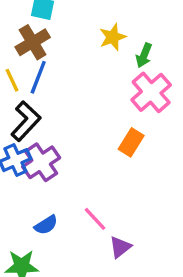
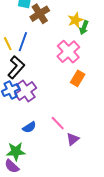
yellow star: (113, 37) -> (75, 20), moved
brown cross: (33, 42) -> (40, 14), moved
pink cross: (151, 92) -> (68, 52), moved

